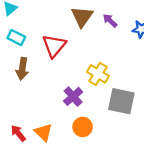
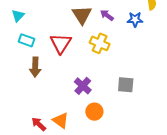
yellow cross: (98, 74) -> (100, 43), moved
gray square: (121, 101) -> (126, 85), size x0.7

